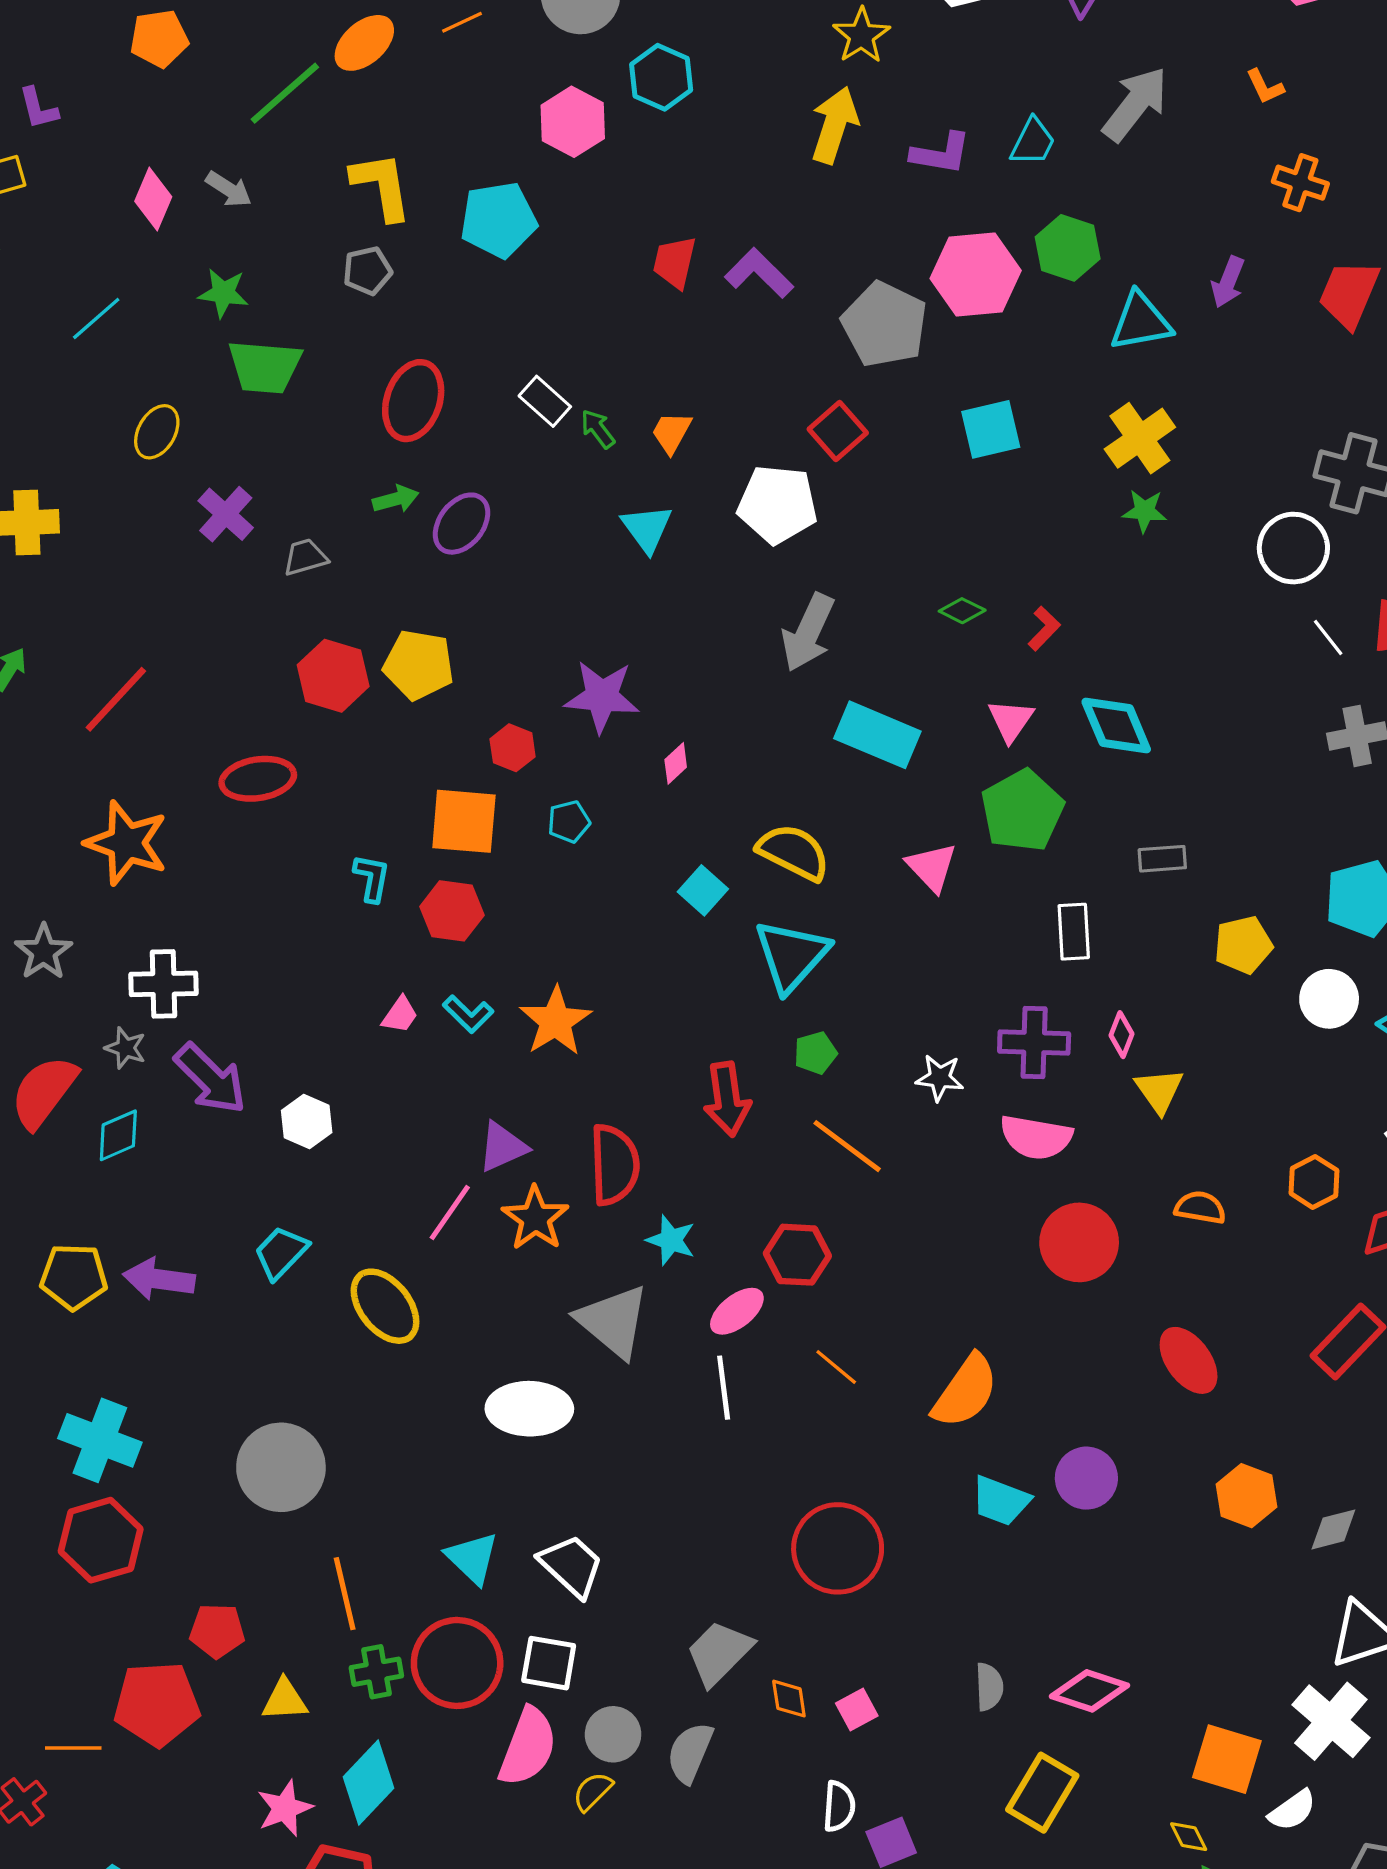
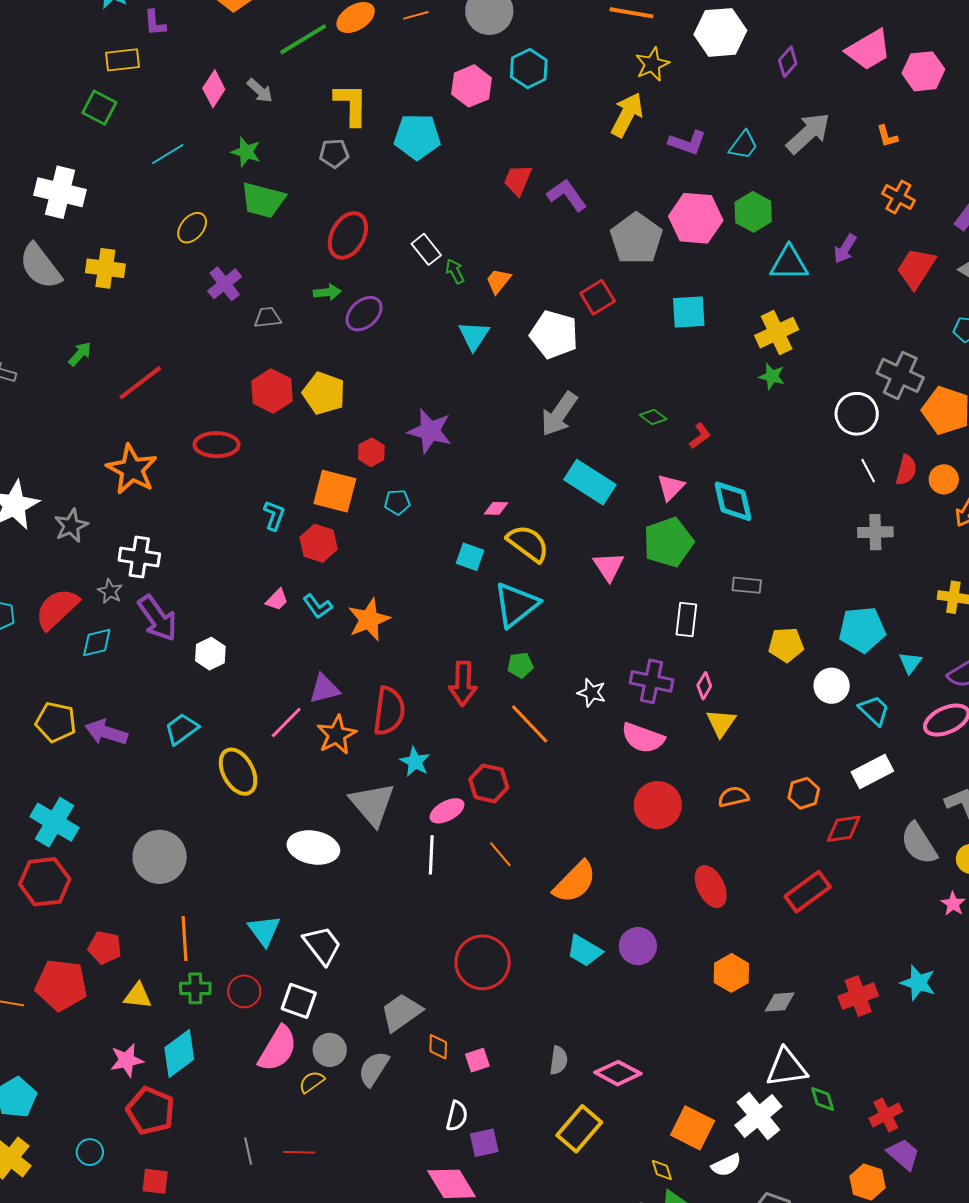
pink diamond: (676, 763) -> (496, 508), moved, turned 35
cyan square: (703, 890) -> (470, 557), turned -32
orange semicircle: (1200, 1208) -> (733, 797), turned -32
red circle: (457, 1663) -> (244, 991), size x0.6

